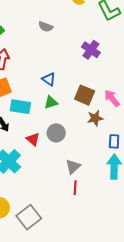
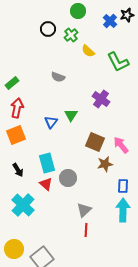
blue triangle: (49, 79) -> (51, 122), moved, turned 32
green triangle: (51, 102) -> (71, 115), moved, turned -40
cyan rectangle: (20, 107) -> (47, 163), moved, turned 66

